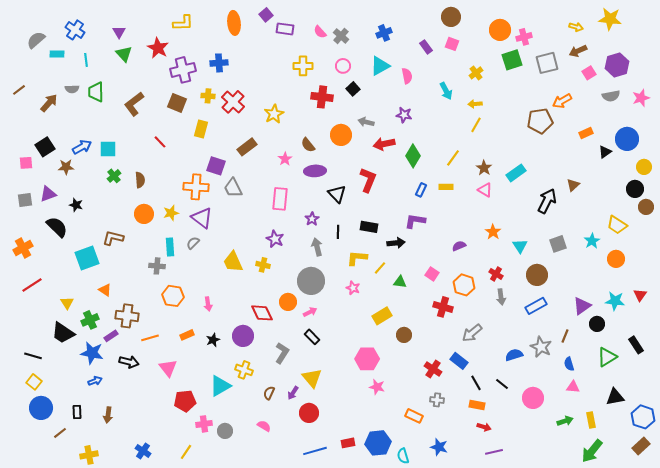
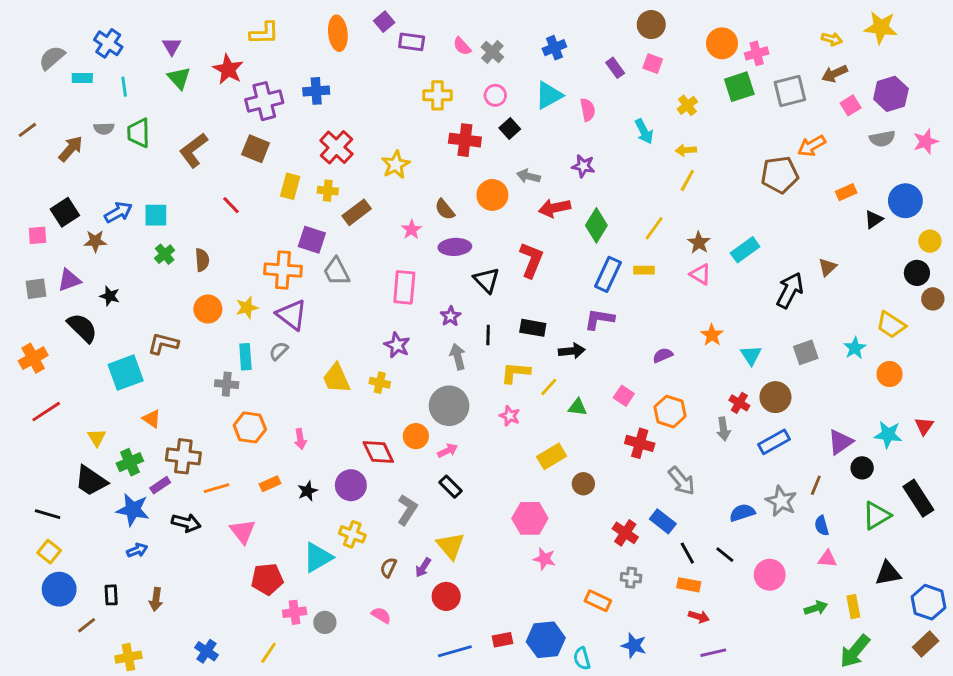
yellow cross: (208, 96) -> (328, 191), moved
blue rectangle: (421, 190) -> (608, 274), size x1.6
red cross: (496, 274) -> (739, 403), moved
gray arrow: (472, 333) -> (682, 481), turned -90
black rectangle: (636, 345) -> (918, 498), size x1.4

